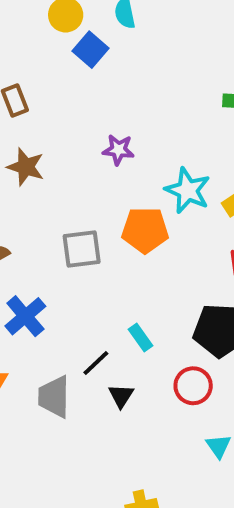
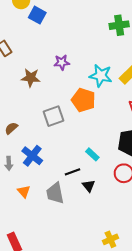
brown star: (26, 167) -> (31, 78), moved
orange pentagon: (145, 230) -> (83, 100), turned 30
black line: (96, 363) -> (73, 172), turned 35

